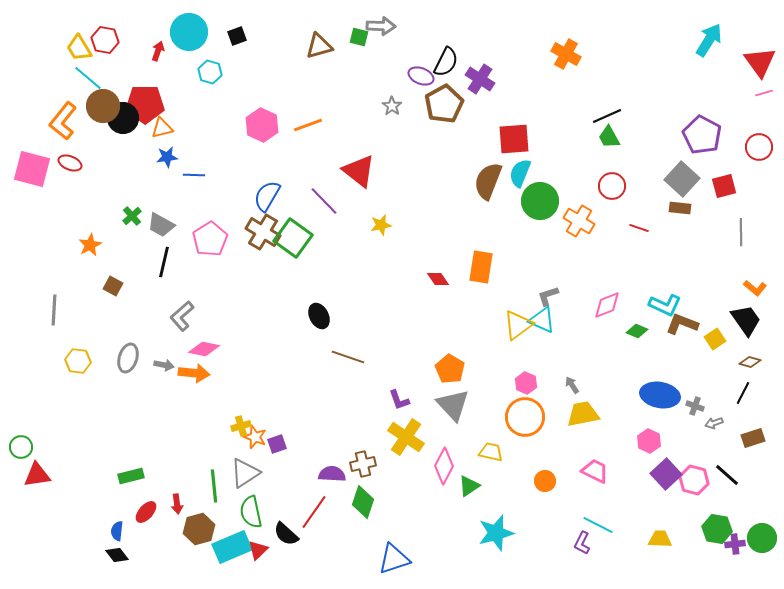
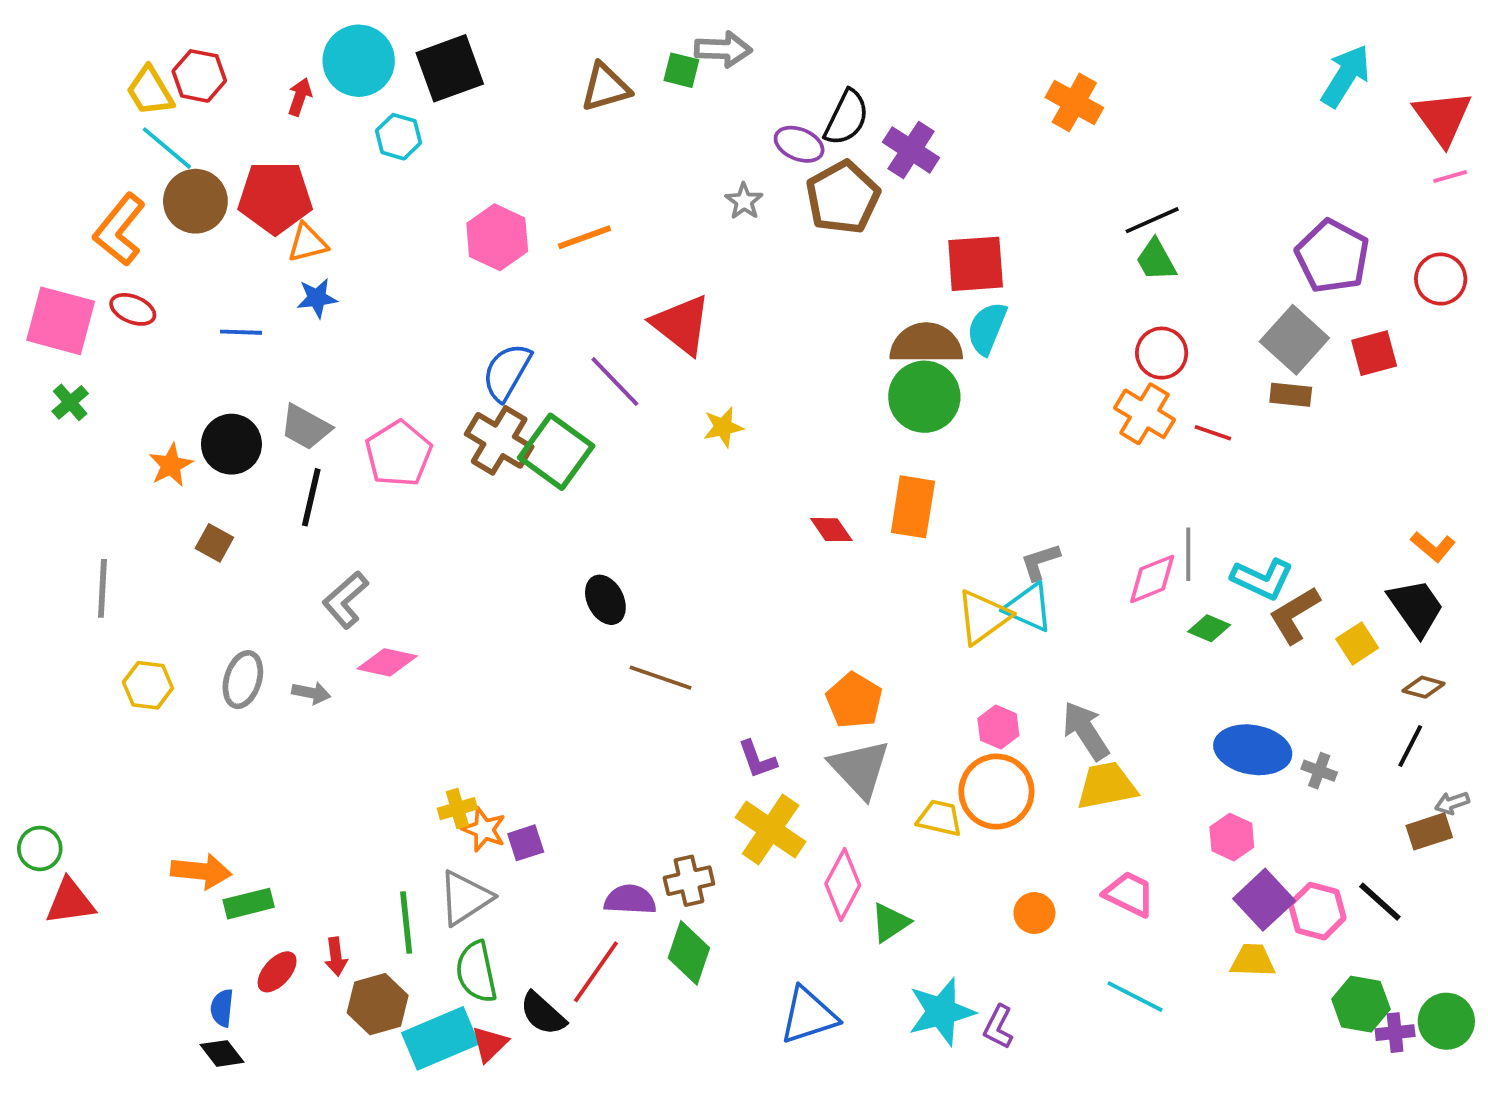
black square: (237, 36) -> (450, 68), size x1.8
black circle: (123, 118) -> (231, 444), moved
blue line: (194, 175) -> (241, 332), moved
brown semicircle: (488, 181) -> (926, 344), turned 69
green circle: (540, 201) -> (924, 397), moved
green cross: (132, 216) -> (70, 402), moved
orange cross: (579, 221) -> (1145, 414), moved
gray line: (741, 232) -> (1188, 554), moved
brown L-shape: (682, 324) -> (1294, 615), turned -52
orange arrow: (194, 373) -> (201, 871), moved
gray arrow: (572, 385) -> (1086, 731), size x1.8
gray arrow: (714, 423) -> (1452, 803), moved
yellow trapezoid: (491, 452) -> (940, 818), moved
yellow trapezoid: (660, 539) -> (1253, 960), moved
purple L-shape: (582, 543) -> (998, 1027), moved
blue triangle: (394, 559) -> (809, 1016), moved

